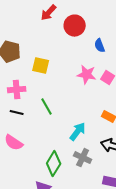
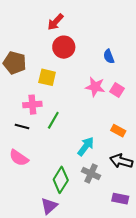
red circle: (75, 26) -> (64, 47), moved
pink cross: (17, 90) -> (32, 105), moved
green line: (47, 107) -> (53, 120), turned 60

